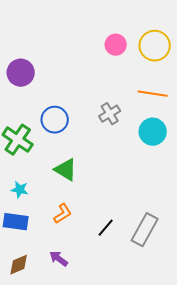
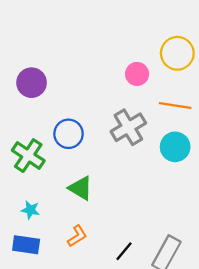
pink circle: (116, 45) -> (137, 74), moved
gray cross: (110, 114) -> (128, 127), size x1.5

